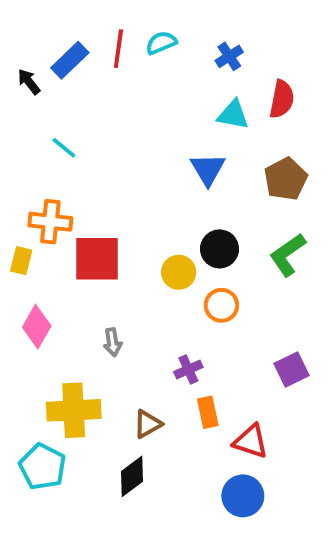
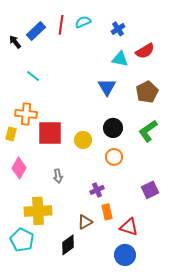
red semicircle: (282, 99) -> (145, 51), turned 48
yellow circle: (179, 272) -> (83, 140), moved
brown triangle: (148, 424) -> (85, 222), moved

